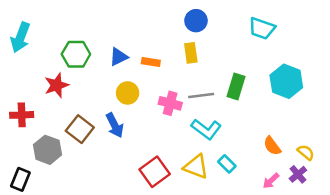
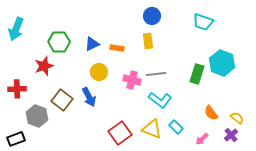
green rectangle: (236, 86) -> (197, 74), moved
black rectangle: (20, 179) -> (16, 139), turned 48
pink arrow: (271, 181) -> (202, 139), moved

